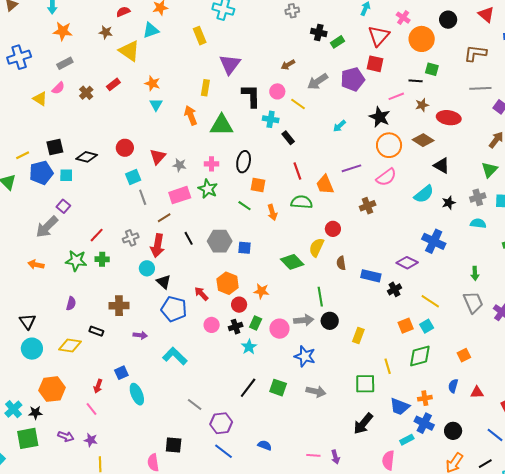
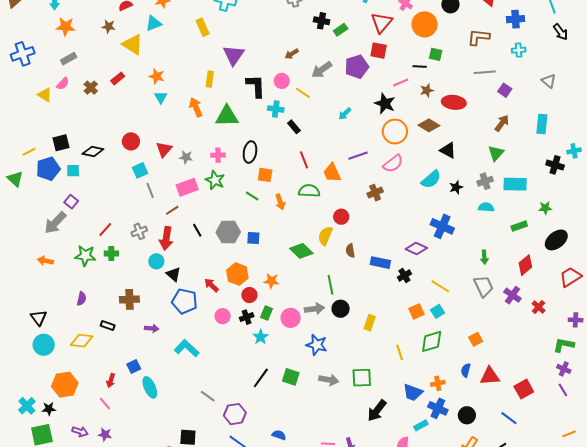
green square: (365, 384) -> (362, 378), moved
red triangle: (477, 392) -> (490, 376), size x1.5

